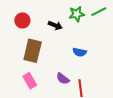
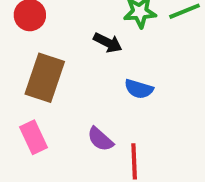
black arrow: (55, 25) -> (108, 43), moved

